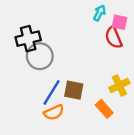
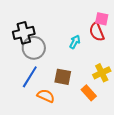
cyan arrow: (100, 13) -> (75, 42), moved
blue line: (52, 92) -> (30, 77), moved
orange semicircle: (54, 112) -> (46, 96), turned -132

